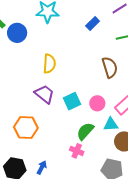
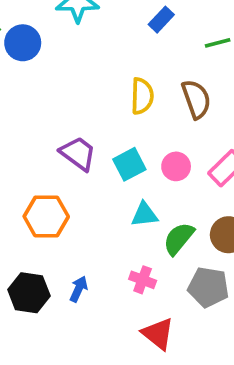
yellow semicircle: (49, 64) -> (142, 96), moved
cyan triangle: (111, 124) -> (144, 215), moved
green semicircle: (85, 131) -> (179, 239), moved
pink cross: (77, 151) -> (143, 280), moved

